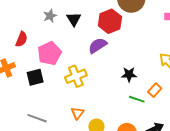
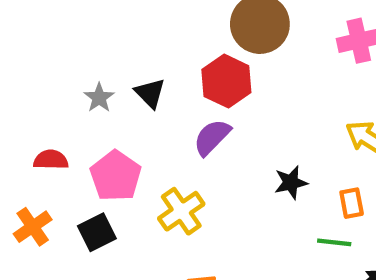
red semicircle: (22, 39) -> (51, 160), turned -98
orange rectangle: (155, 90) -> (352, 203), turned -40
green line: (137, 99) -> (334, 242), moved

